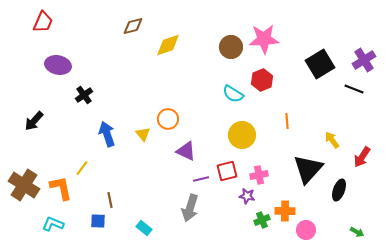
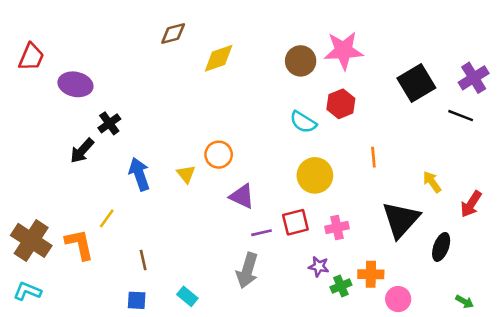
red trapezoid: (43, 22) -> (31, 57), moved
black arrow: (34, 121) -> (82, 151), moved
purple star: (247, 196) -> (319, 266), moved
blue square: (98, 221) -> (137, 300), moved
cyan L-shape: (53, 224) -> (27, 291), moved

